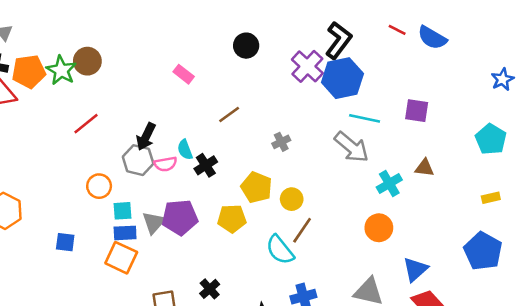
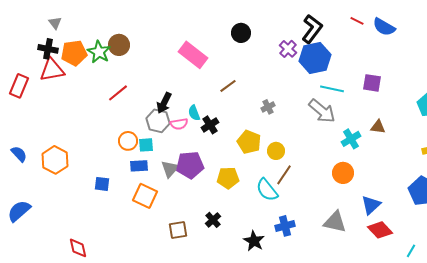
purple cross: (307, 66) -> (288, 49), size x0.7
pink rectangle: (184, 74) -> (193, 55), size x1.8
cyan square: (122, 211) -> (146, 145), moved
yellow pentagon: (232, 219) -> (228, 178), moved
blue rectangle: (125, 233) -> (139, 166), moved

